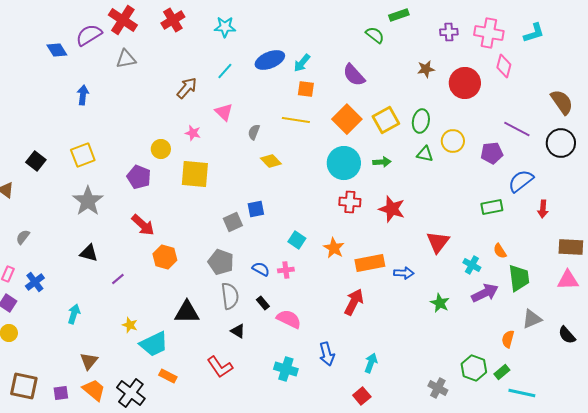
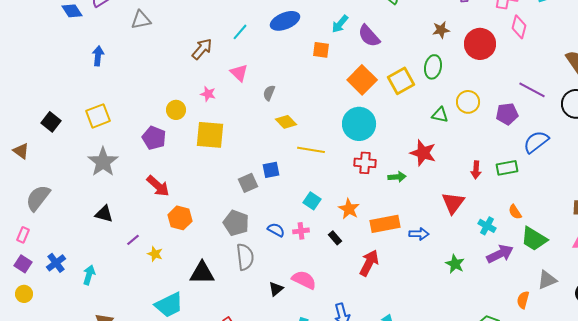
cyan arrow: (302, 63) -> (340, 24), moved
yellow line: (296, 120) -> (311, 150), moved
green ellipse: (421, 121) -> (433, 67), moved
green arrow: (382, 162) -> (397, 177), moved
red star: (392, 209) -> (423, 153), moved
red arrow: (543, 209) -> (476, 170), moved
gray semicircle: (23, 237) -> (38, 198), size x1.8
green trapezoid: (519, 278) -> (534, 239), turned 128
blue cross: (35, 282) -> (56, 263), moved
black rectangle: (263, 303) -> (335, 238), moved
yellow star: (130, 325) -> (155, 254), moved
black triangle: (238, 331) -> (276, 289), moved, turned 49

